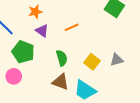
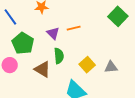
purple triangle: (42, 31) -> (53, 33), moved
brown triangle: (61, 82) -> (42, 69), moved

